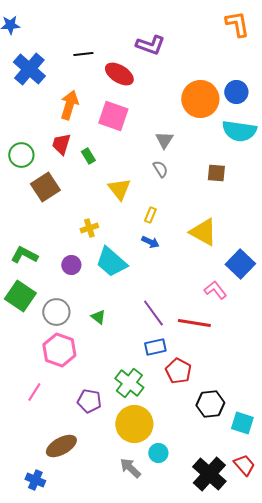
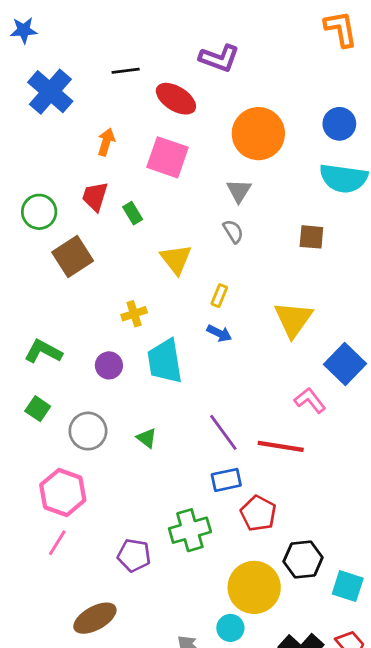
orange circle: (200, 99) -> (258, 134), moved
orange arrow: (69, 105) -> (106, 142), size x0.7
yellow triangle: (203, 232) -> (293, 319), turned 36
cyan trapezoid: (111, 262) -> (165, 361), turned 40
green square: (20, 296) -> (38, 409), size x0.6
pink hexagon: (59, 350) -> (63, 492), moved
green cross: (129, 383) -> (190, 530), turned 36
yellow circle: (134, 424) -> (254, 587), moved

